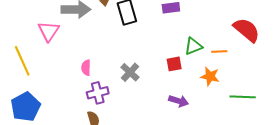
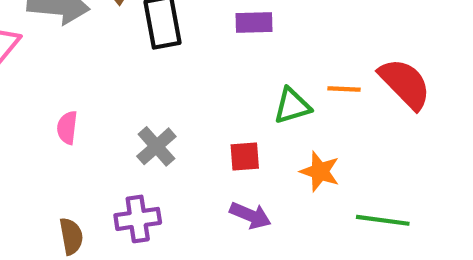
orange line: (219, 52) -> (344, 89), moved
red square: (174, 64) -> (245, 157), moved
purple cross: (98, 93) -> (138, 219), moved

